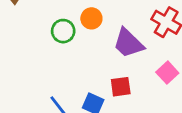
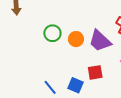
orange circle: (91, 18) -> (76, 39), moved

